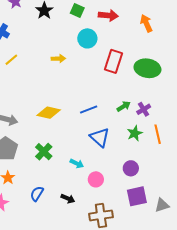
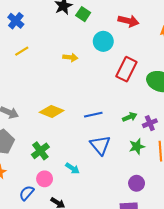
green square: (77, 10) -> (83, 14), moved
purple circle: (131, 168) -> (137, 183), moved
pink circle: (96, 179) -> (45, 179), moved

